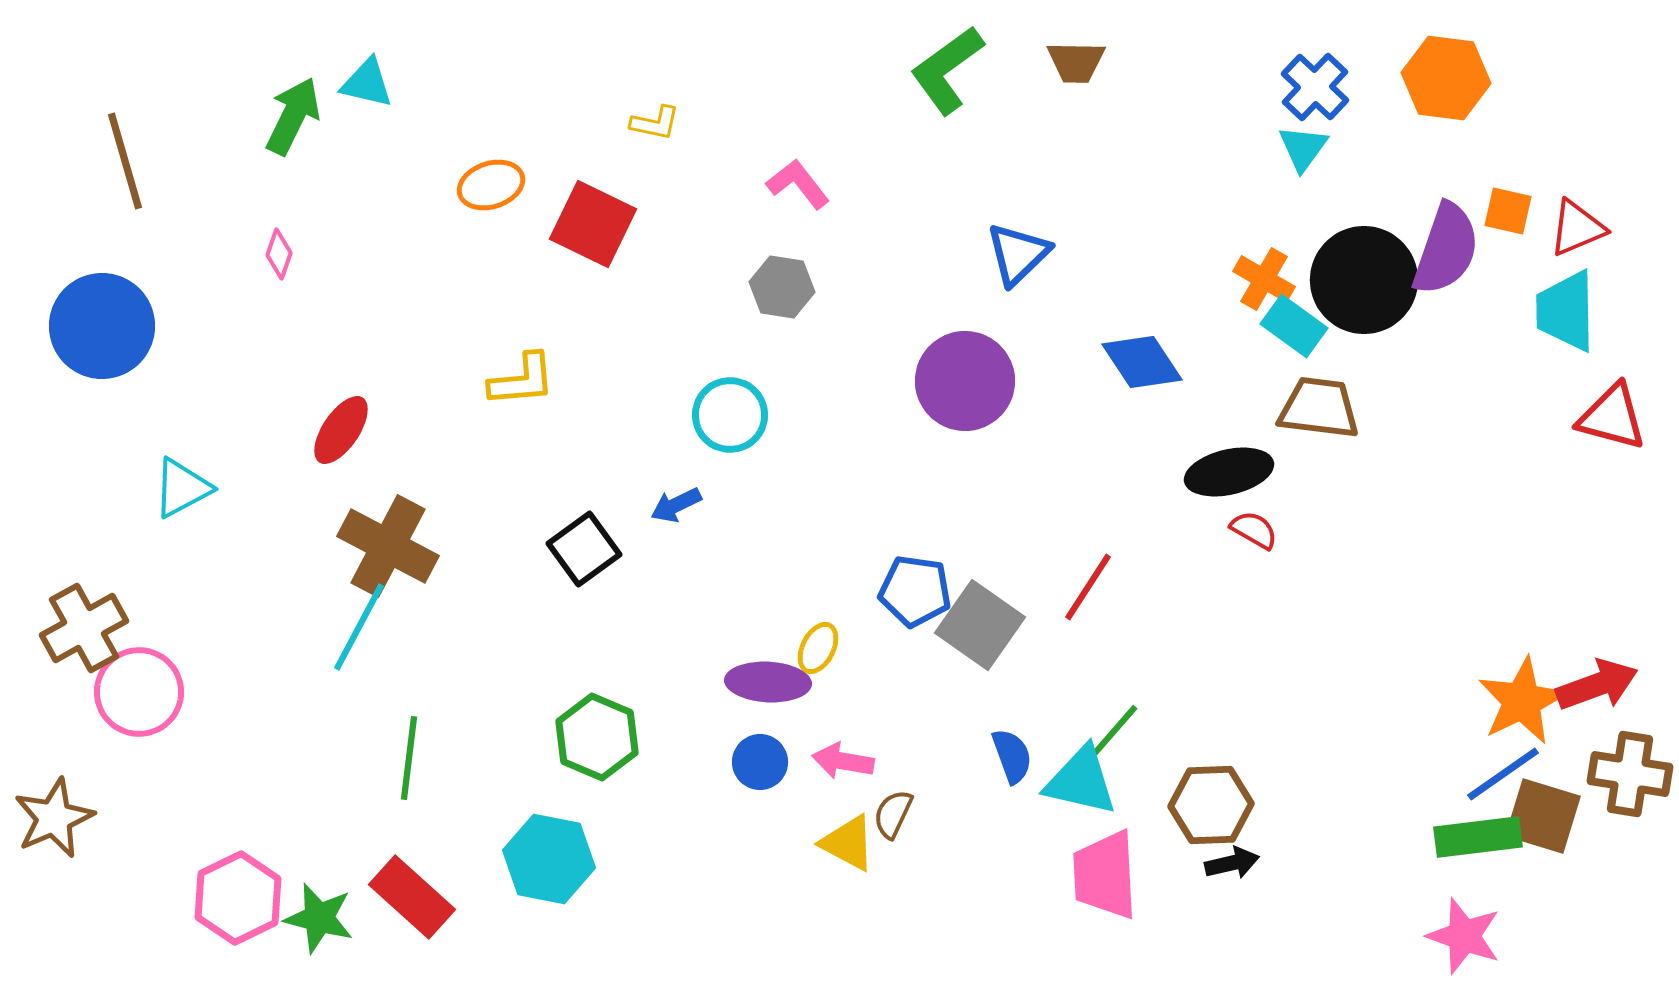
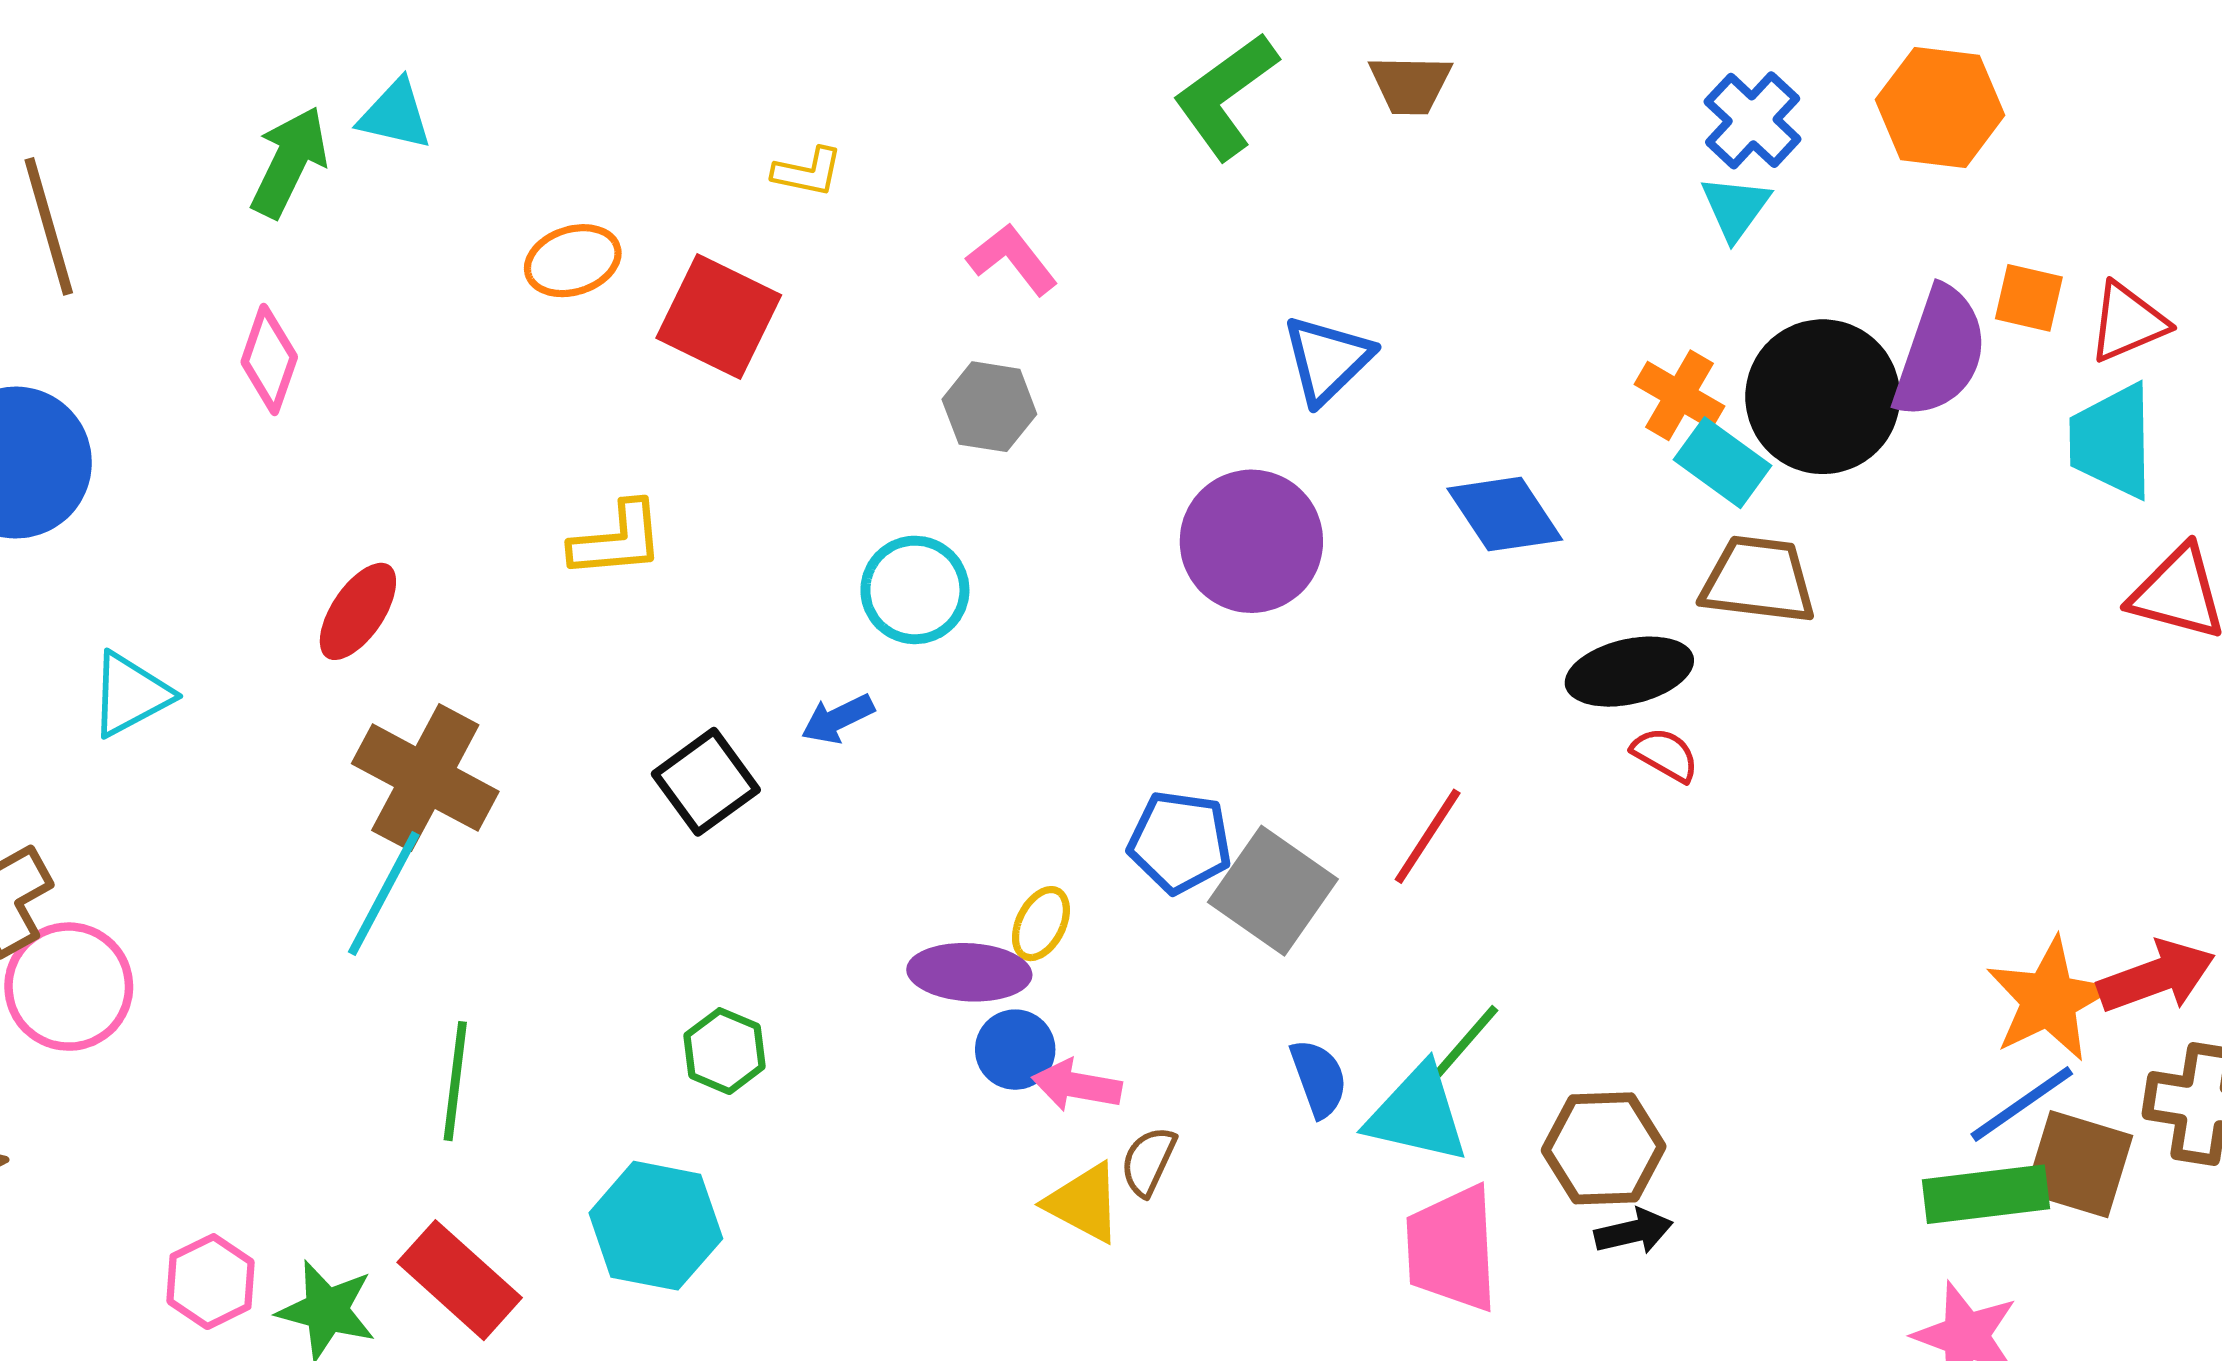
pink diamond: (279, 254) -> (269, 359), size x1.5
green hexagon: (597, 737) -> (725, 1051), size x0.7
blue circle: (760, 762) -> (1015, 1050), moved
pink hexagon: (238, 898) -> (210, 1282), size x0.7

